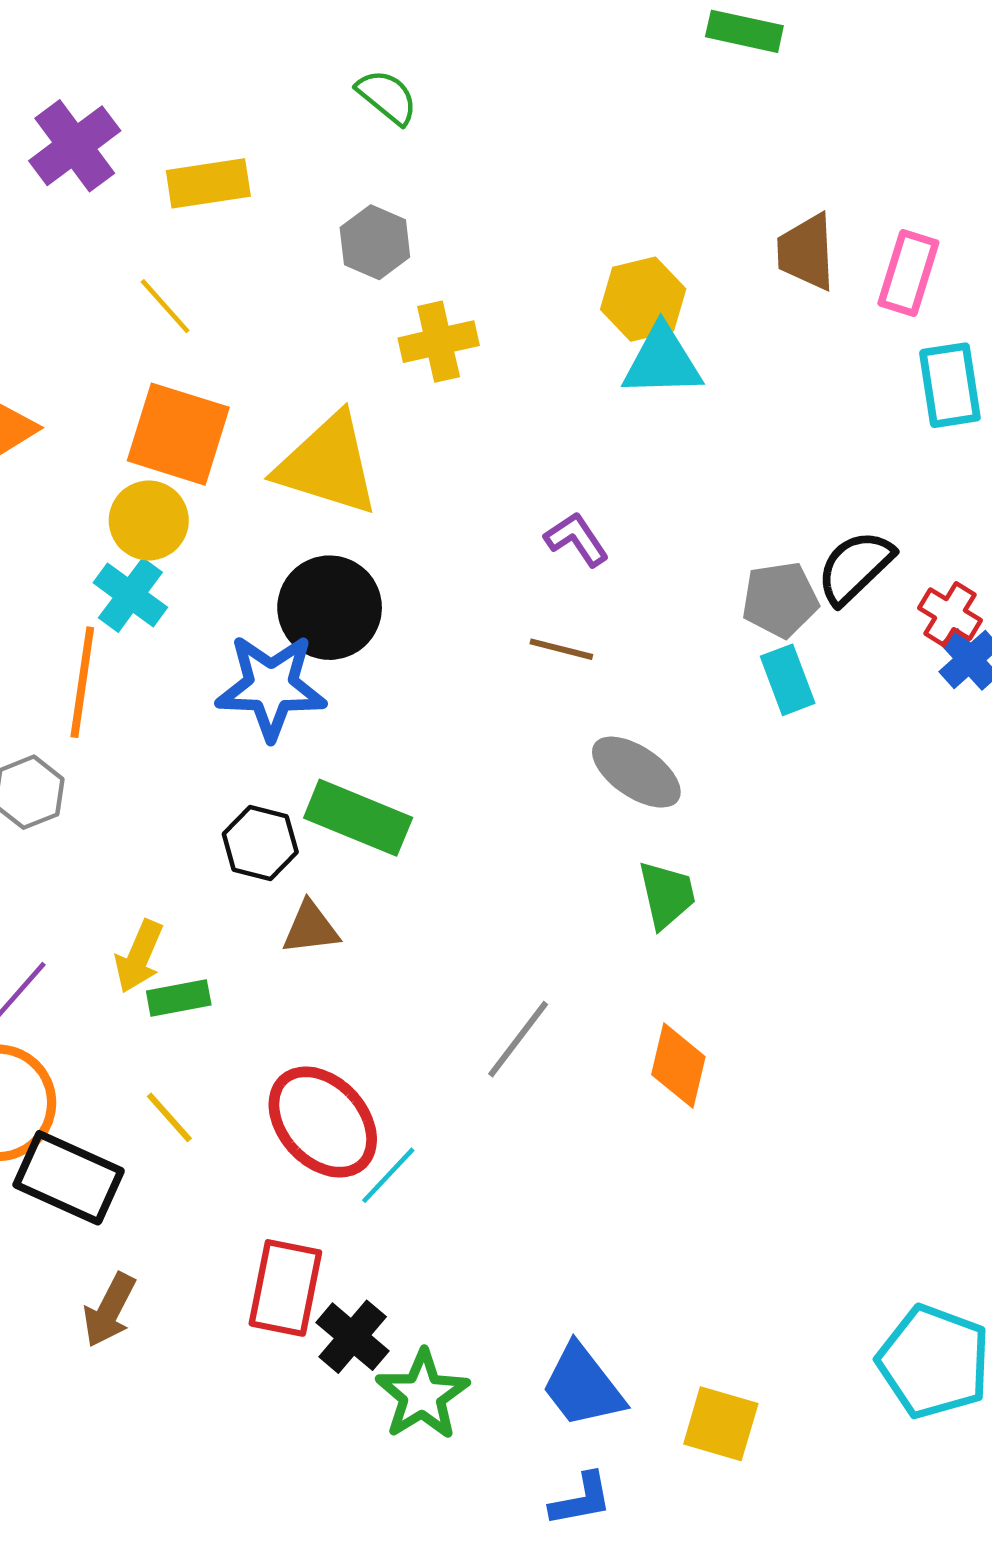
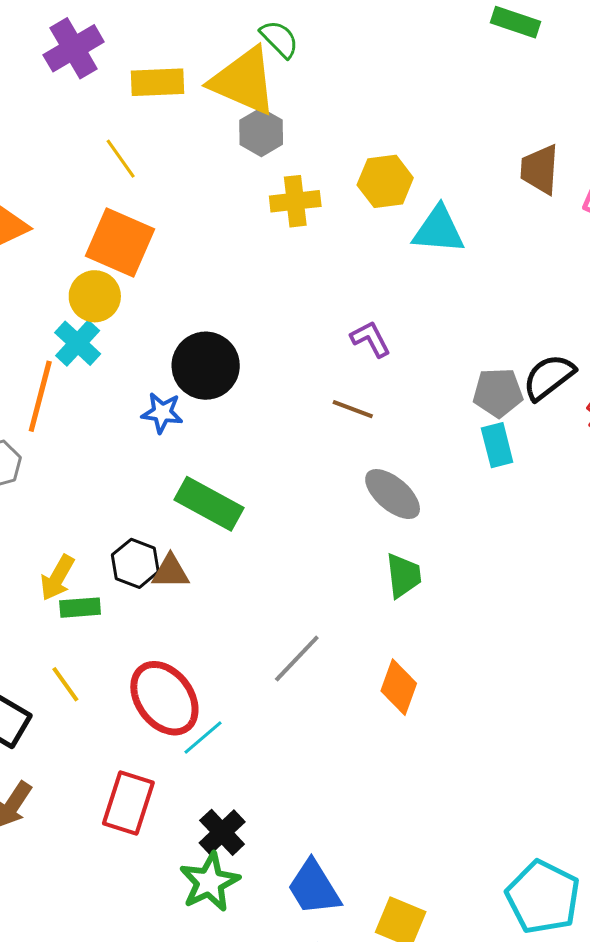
yellow hexagon: (643, 299) -> (385, 181), moved
yellow triangle: (328, 465) -> (244, 81), moved
blue star: (271, 687) -> (162, 413), size x0.6
black hexagon: (260, 843) -> (135, 563), moved
black cross: (353, 1337) -> (222, 832), moved

